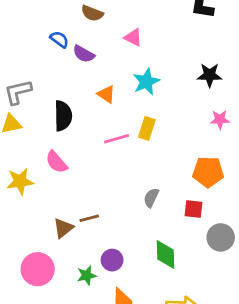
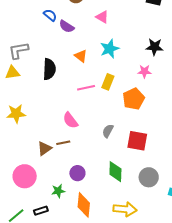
pink star: (220, 119) -> (144, 71), moved
pink semicircle: (56, 162) -> (70, 120), moved
orange pentagon: (208, 172) -> (134, 99), moved, turned -30
red square: (194, 209) -> (137, 141), size x1.5
gray circle: (221, 237) -> (149, 177), moved
green star: (87, 275) -> (58, 191), moved

